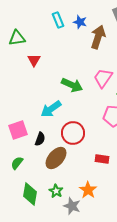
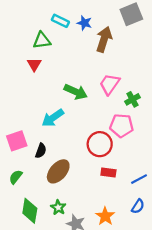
cyan rectangle: (58, 20) -> (60, 21), turned -42
green triangle: (17, 38) -> (42, 40), moved
red circle: (73, 133) -> (100, 144), moved
orange star: (88, 190) -> (105, 216), moved

